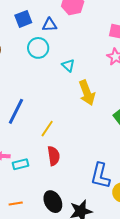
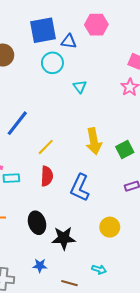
blue square: (23, 19) -> (43, 30), size x1.5
yellow arrow: (87, 93) -> (94, 141), moved
blue L-shape: (100, 176) -> (80, 188), moved

